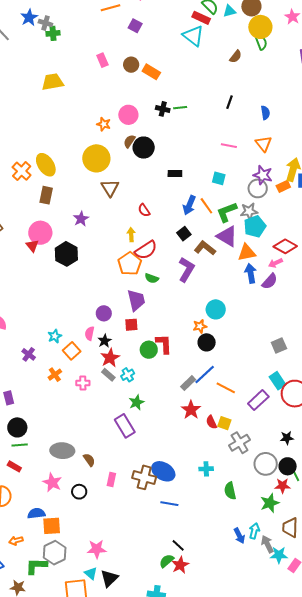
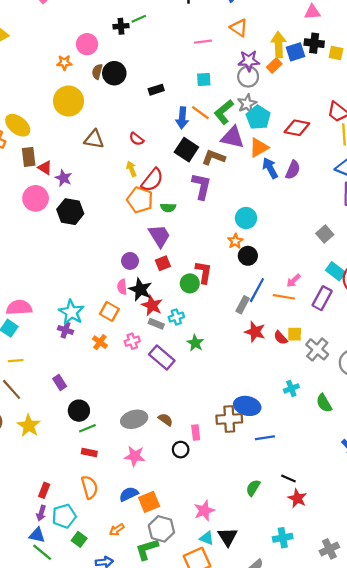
brown triangle: (110, 188) -> (94, 139), moved, turned -30
purple star: (81, 219) -> (64, 178), moved
black square: (184, 234) -> (186, 150), size x1.5
red triangle: (32, 246) -> (45, 168), moved
pink arrow: (275, 263) -> (293, 281), moved
cyan star: (55, 336) -> (71, 312), moved, size x1.6
black star: (105, 341) -> (140, 289), size x1.5
red L-shape: (164, 344) -> (204, 272), turned 30
cyan cross: (128, 375) -> (176, 317), turned 32
purple rectangle: (125, 426) -> (162, 358), moved
black circle: (79, 492) -> (181, 450), moved
green semicircle: (167, 561) -> (253, 488), moved

